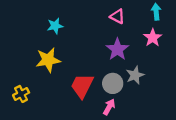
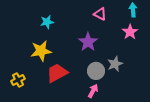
purple star: (117, 49) -> (88, 42), moved
red trapezoid: (82, 86) -> (57, 73), moved, turned 35

